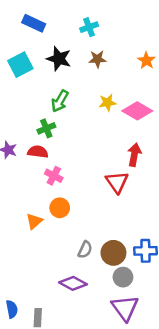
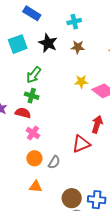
green arrow: (60, 101) -> (34, 75), moved
green cross: (46, 128) -> (32, 96), turned 32
red triangle: (117, 182) -> (81, 144), turned 36
orange triangle: (34, 221) -> (36, 187), moved, turned 40
gray semicircle: (85, 250) -> (54, 162), moved

